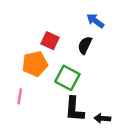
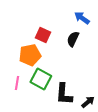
green square: (67, 78) -> (41, 79), moved
black arrow: (102, 118) -> (88, 102), turned 136

